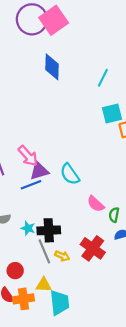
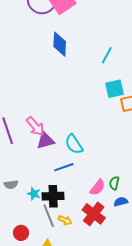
blue line: (31, 185) -> (64, 167), moved
pink semicircle: (96, 204) -> (98, 187), moved, turned -96

